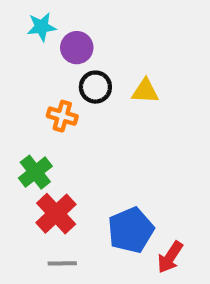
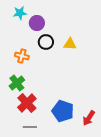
orange cross: (62, 116) -> (22, 56), moved
blue pentagon: (131, 230) -> (63, 111), turned -30
red arrow: (170, 257) -> (89, 118), moved

